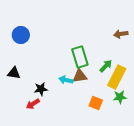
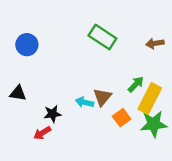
green rectangle: (80, 57) -> (102, 37), moved, turned -40
brown triangle: (80, 76) -> (102, 97), turned -42
green star: (120, 97) -> (154, 124), size x1.5
orange square: (96, 103) -> (122, 118), moved, turned 32

